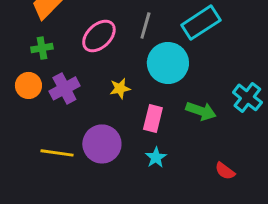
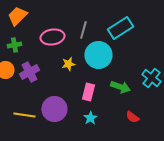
pink ellipse: (99, 36) -> (52, 37), turned 35
yellow star: (120, 88) -> (68, 64), moved
red semicircle: (225, 171) -> (132, 117), moved

